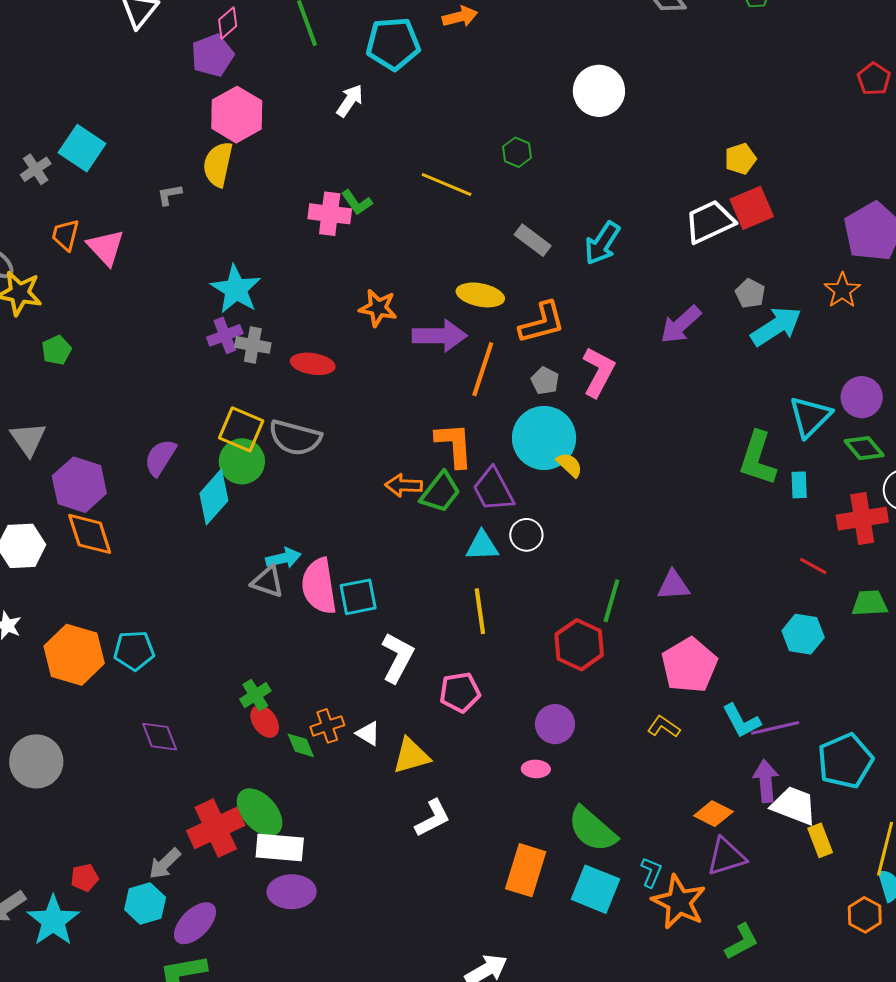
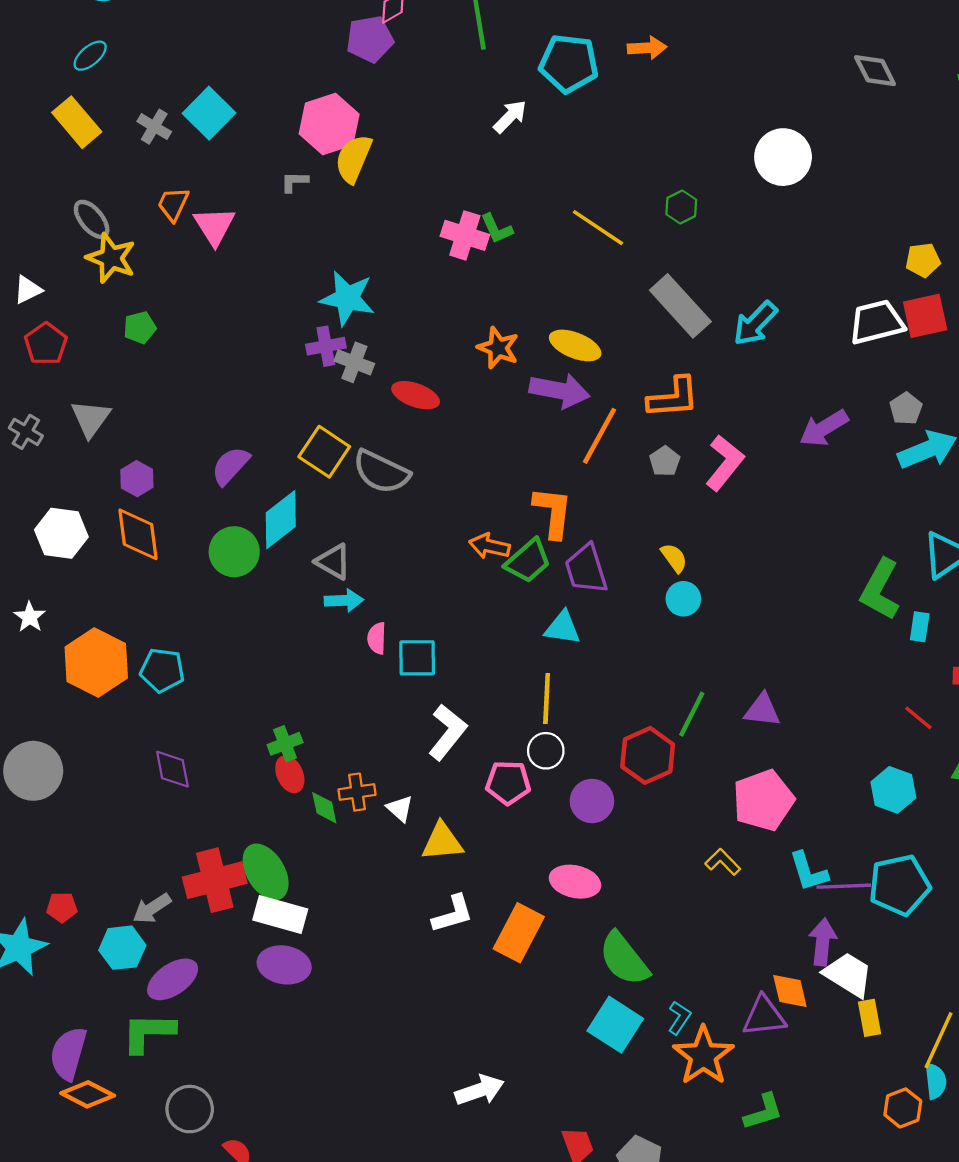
pink hexagon: (237, 115) -> (329, 124), moved
gray cross: (36, 169) -> (154, 127), turned -36
gray rectangle: (533, 240) -> (680, 306), size x1.6
cyan star: (236, 289) -> (347, 298), turned -30
yellow ellipse: (480, 295) -> (575, 345), moved
cyan circle: (544, 438) -> (683, 599), moved, size x0.5
green circle: (242, 461) -> (234, 552), moved
purple hexagon: (79, 485) -> (137, 479), size x0.6
white circle: (526, 535) -> (546, 751), moved
gray triangle: (267, 582) -> (333, 562), moved
pink semicircle: (319, 586) -> (377, 638), size x0.5
purple circle: (555, 724) -> (592, 801), moved
cyan pentagon: (845, 761) -> (899, 885), moved
pink ellipse: (536, 769) -> (575, 882), size x1.6
orange diamond: (713, 814) -> (790, 991), moved, turned 39
orange rectangle: (526, 870) -> (519, 933), moved

